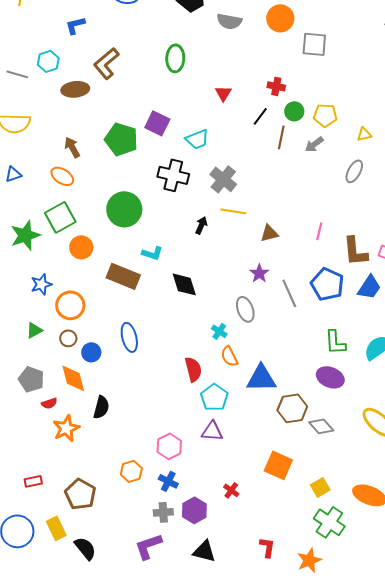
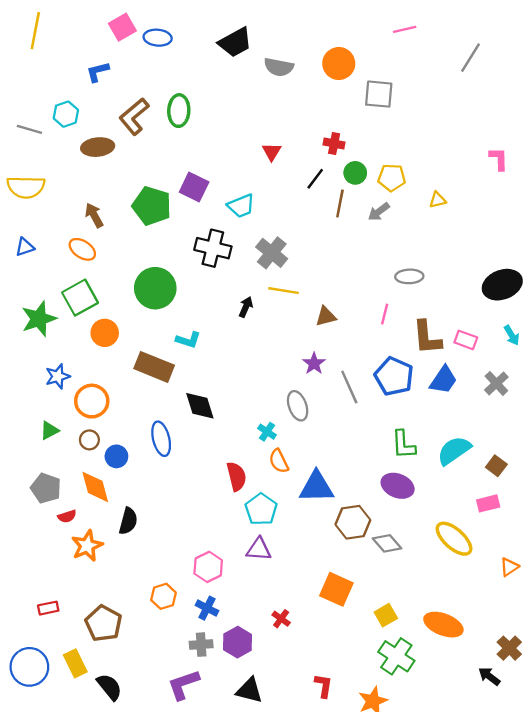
green ellipse: (175, 58) -> (179, 111), moved
gray ellipse: (354, 171) -> (409, 276), moved, turned 60
black diamond: (184, 284) -> (200, 406), moved

